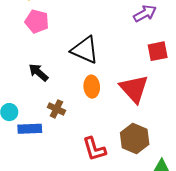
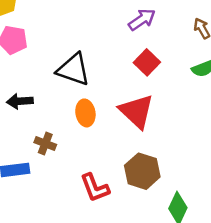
red square: (158, 51) -> (147, 62), moved, turned -30
black arrow: (38, 72) -> (20, 101), turned -40

